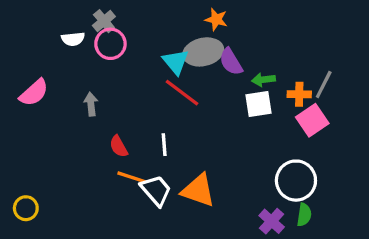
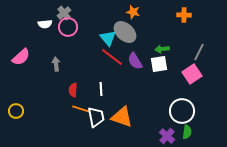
gray ellipse: (203, 52) -> (125, 32), turned 55
purple semicircle: (231, 62) -> (135, 61), moved
orange cross: (299, 94) -> (184, 15), moved
red semicircle: (119, 146) -> (73, 90), turned 32
white trapezoid: (156, 190) -> (96, 117), turned 30
yellow circle: (26, 208) -> (16, 111), moved

